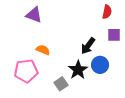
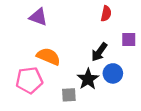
red semicircle: (107, 12) -> (106, 14), moved
orange semicircle: (43, 50) -> (48, 56), size x1.5
gray square: (61, 84) -> (69, 95), turned 32

